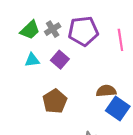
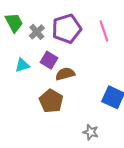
green trapezoid: (30, 30) -> (14, 23), moved, turned -65
brown semicircle: (106, 91) -> (65, 74), moved

